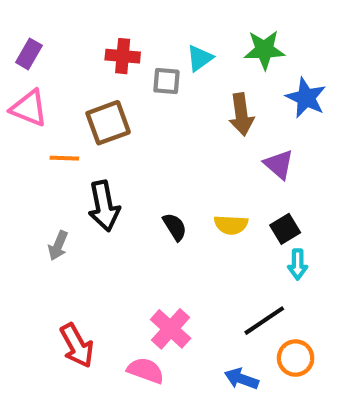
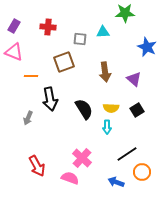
green star: (264, 50) -> (125, 13), moved
red cross: (123, 56) -> (48, 27), moved
cyan triangle: (200, 58) -> (103, 32), moved, turned 32
brown arrow: (241, 114) -> (105, 72), moved
brown square: (108, 123) -> (64, 62), moved
black semicircle: (175, 227) -> (84, 109), size x1.5
cyan arrow: (298, 264) -> (107, 127), moved

